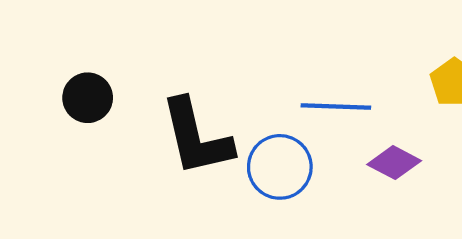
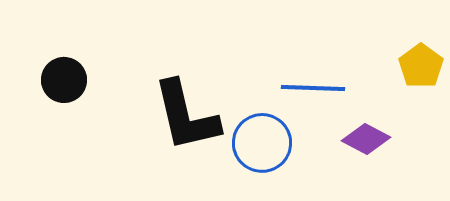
black circle: (88, 98) -> (64, 80), moved

